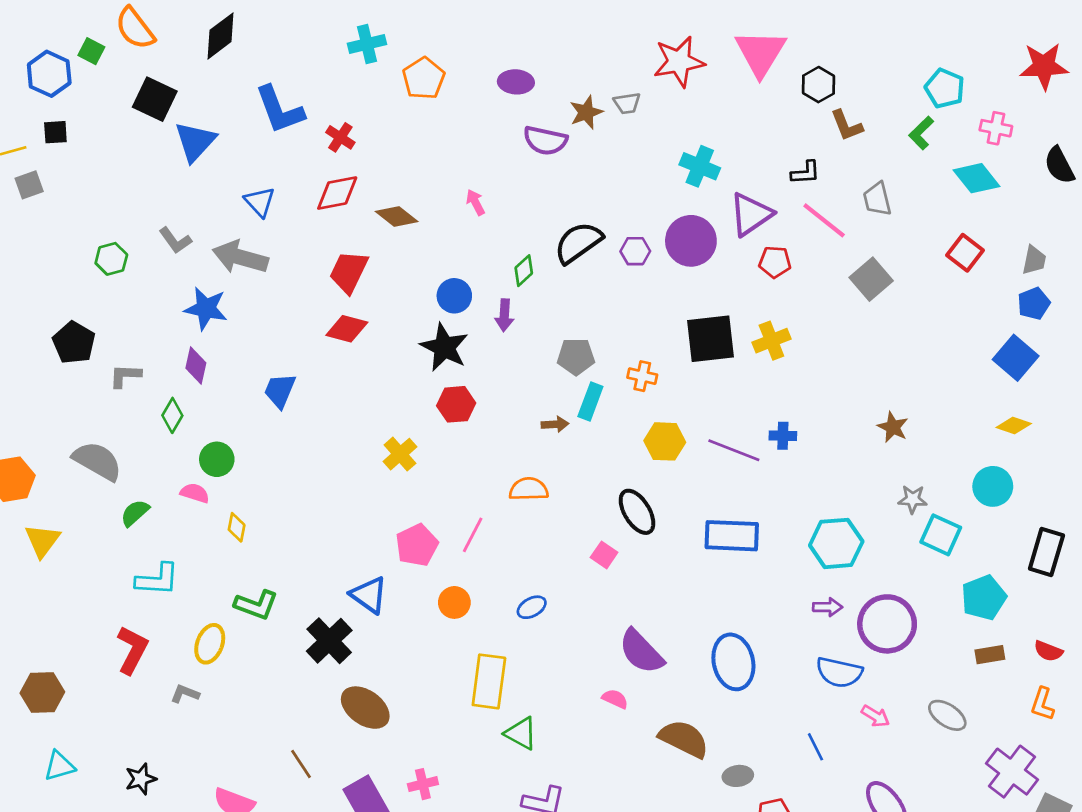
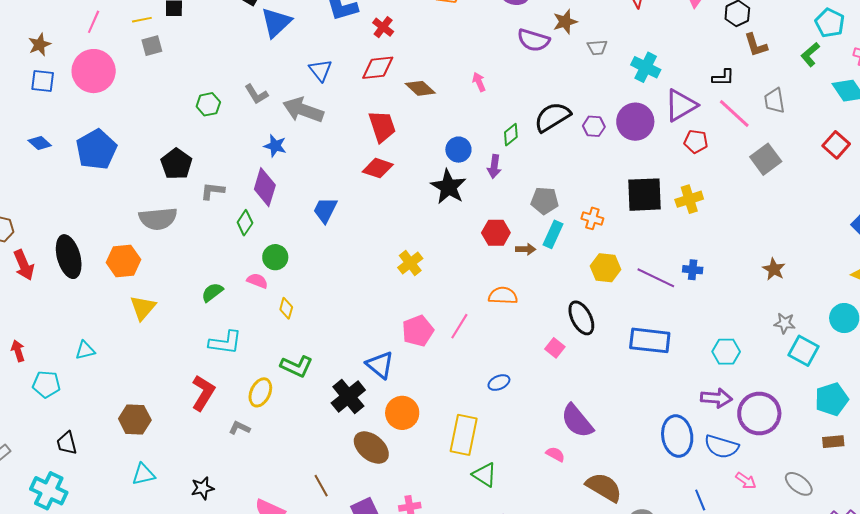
gray trapezoid: (627, 103) -> (597, 47), moved
red trapezoid: (349, 272) -> (382, 126), turned 132
blue star: (206, 309) -> (275, 146), size x0.7
purple diamond: (196, 365) -> (265, 187), size x1.4
red hexagon: (456, 404) -> (496, 233), moved
gray semicircle: (97, 461) -> (158, 219), moved, turned 141
cyan hexagon: (836, 543) -> (726, 352), size x0.7
orange circle: (454, 602) -> (402, 413), moved, size x1.4
purple arrow: (828, 607) -> (716, 398), size x1.4
blue ellipse: (733, 662) -> (677, 436), moved

